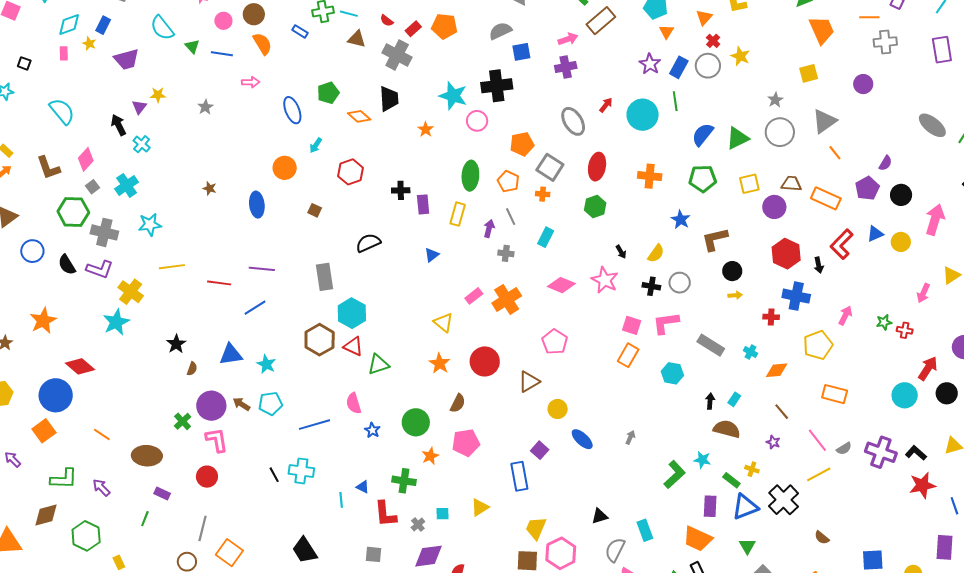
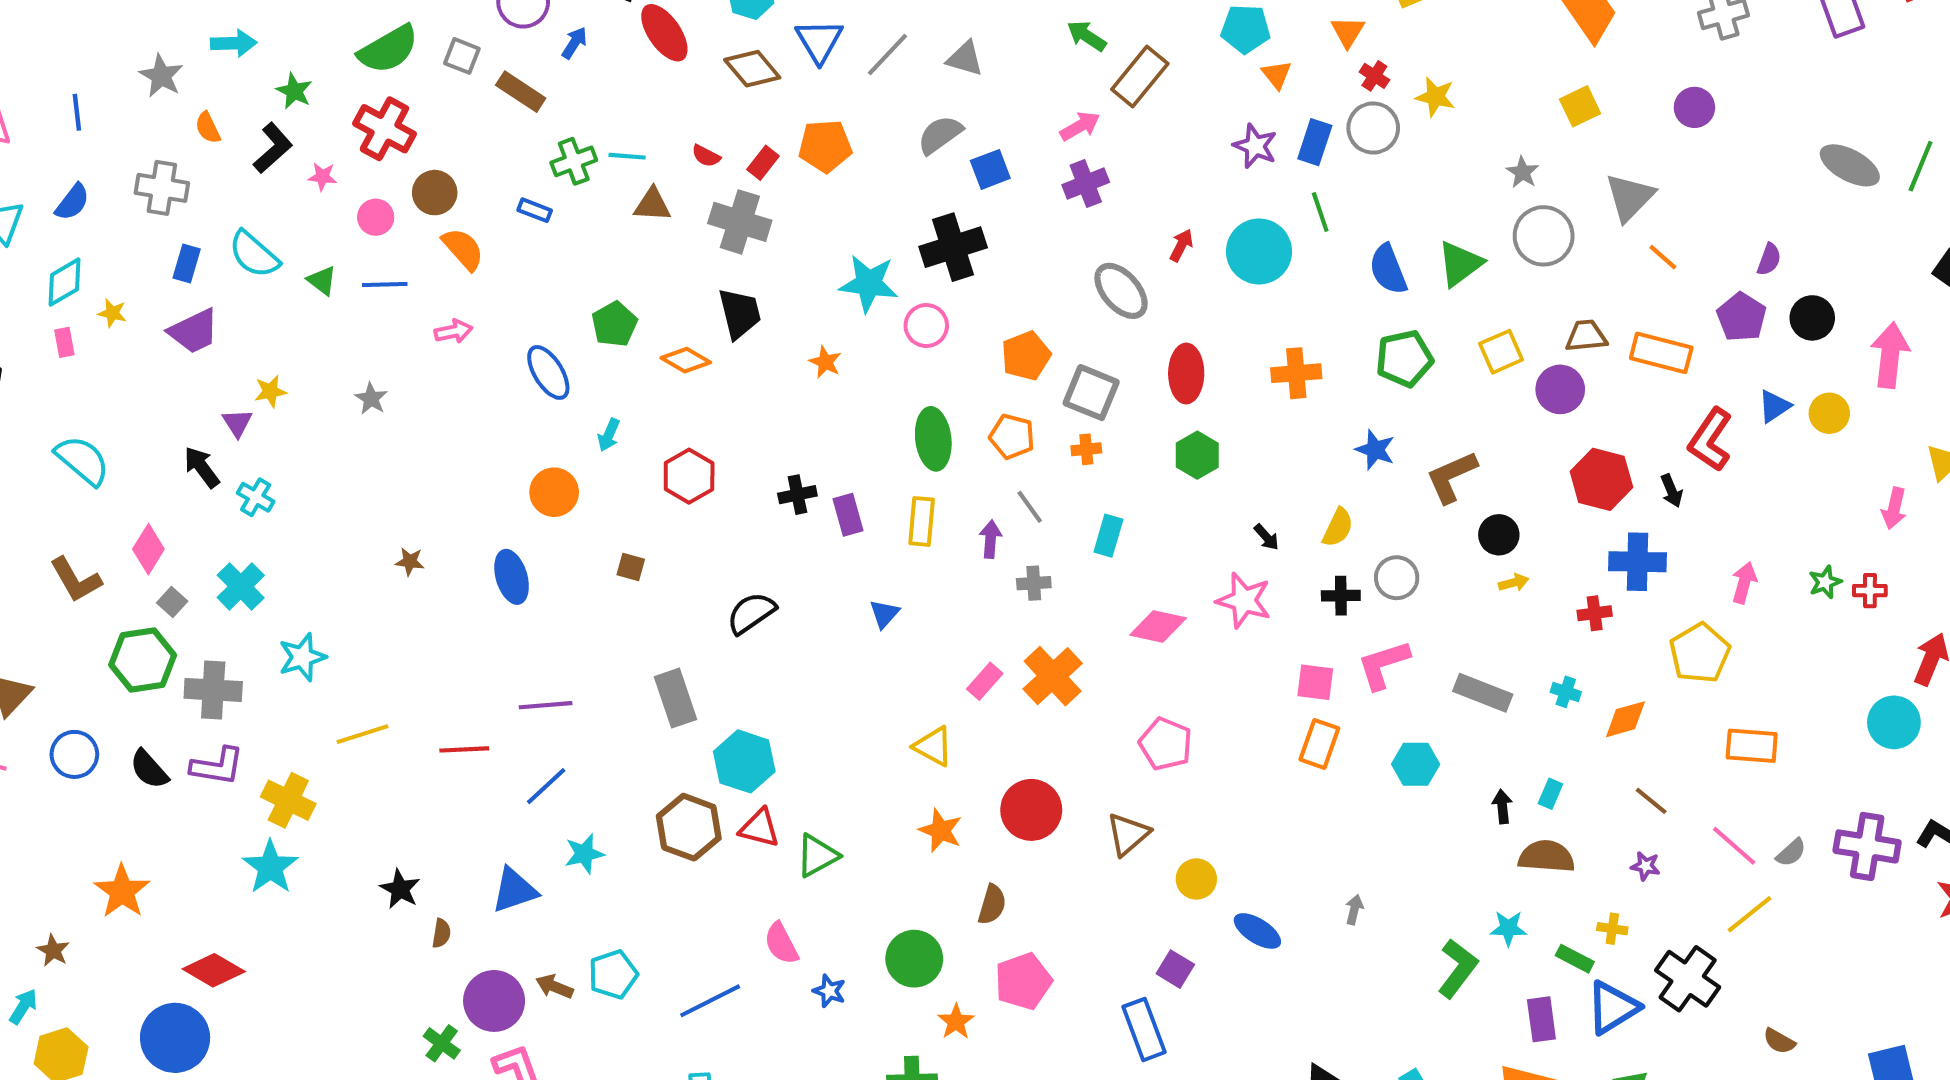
blue rectangle: (103, 25) -> (187, 264), moved
blue semicircle: (703, 135) -> (1388, 269), turned -50
cyan star: (266, 364) -> (584, 854), moved, turned -30

